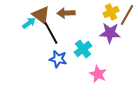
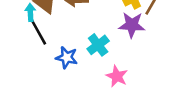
cyan arrow: (29, 23) -> (30, 12), turned -56
black line: (51, 33) -> (38, 31), moved

